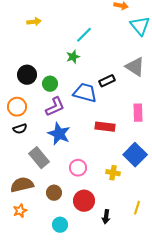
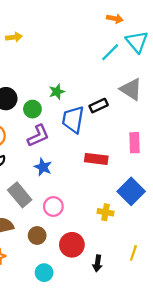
cyan line: (84, 35) -> (110, 52), moved
green star: (73, 57) -> (57, 92), moved
blue trapezoid: (85, 93) -> (73, 119), turned -95
blue star: (59, 134) -> (43, 167), size x0.7
pink circle: (78, 168) -> (53, 206), moved

